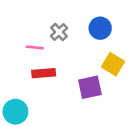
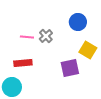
gray cross: (59, 32) -> (46, 36), moved
red rectangle: (44, 73) -> (23, 63), moved

